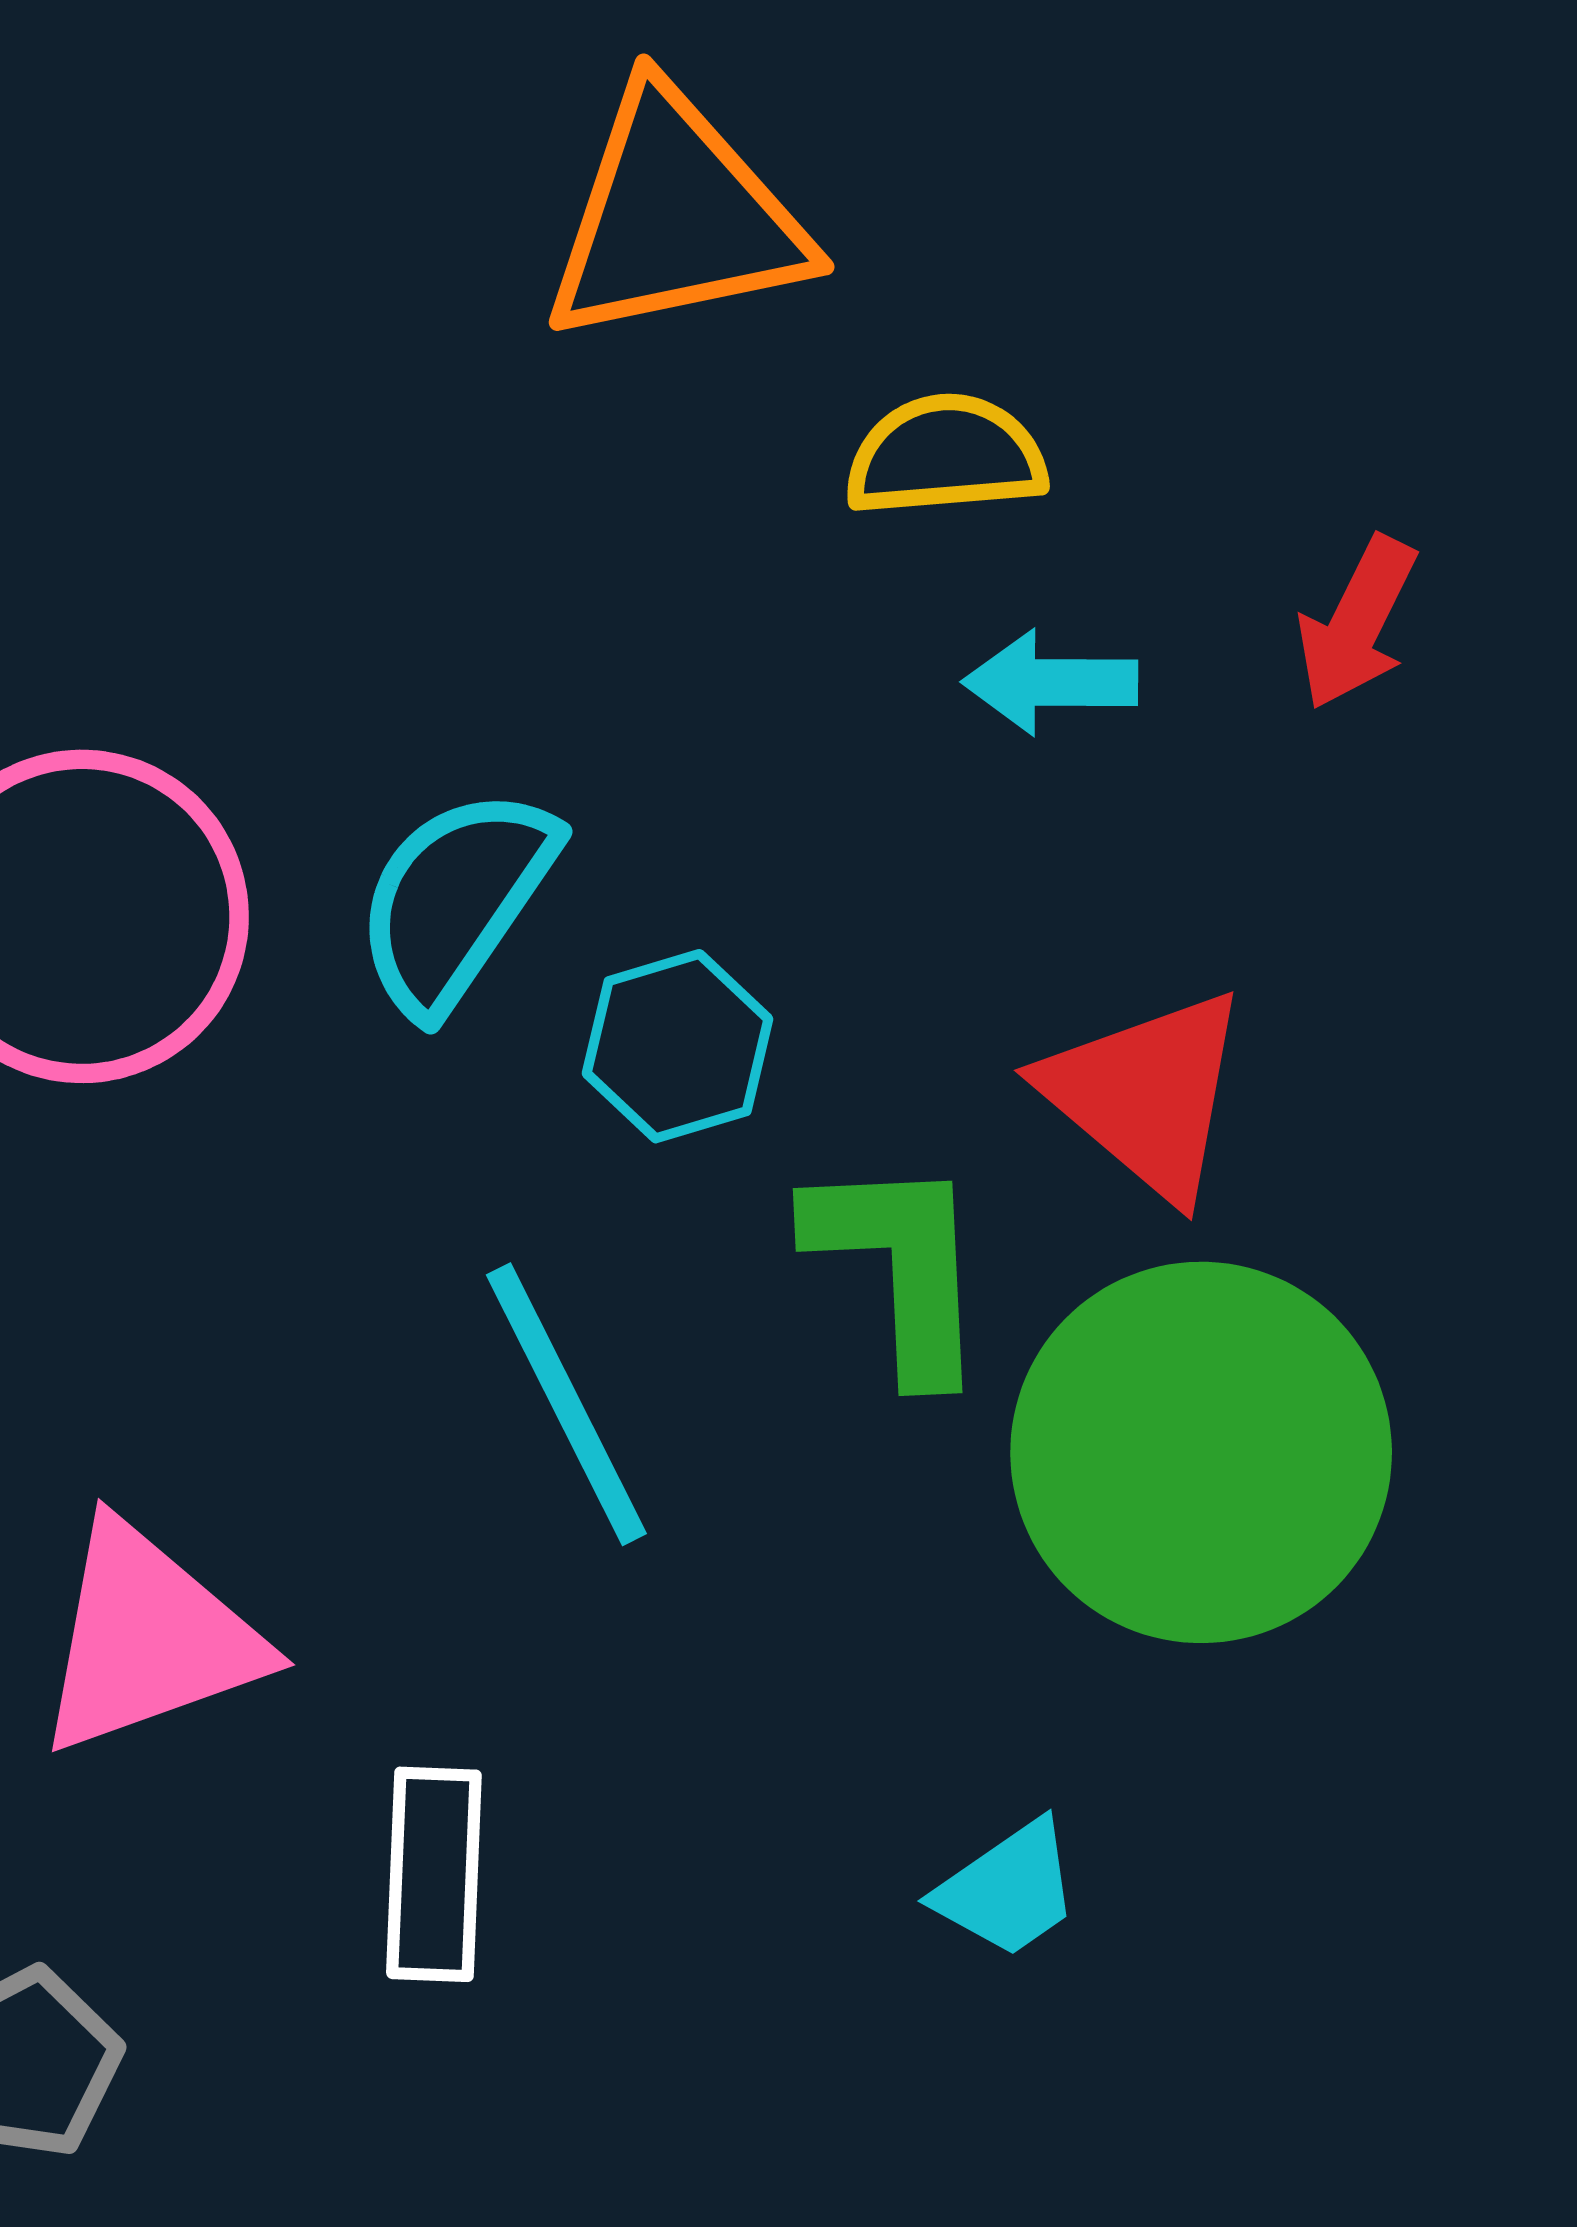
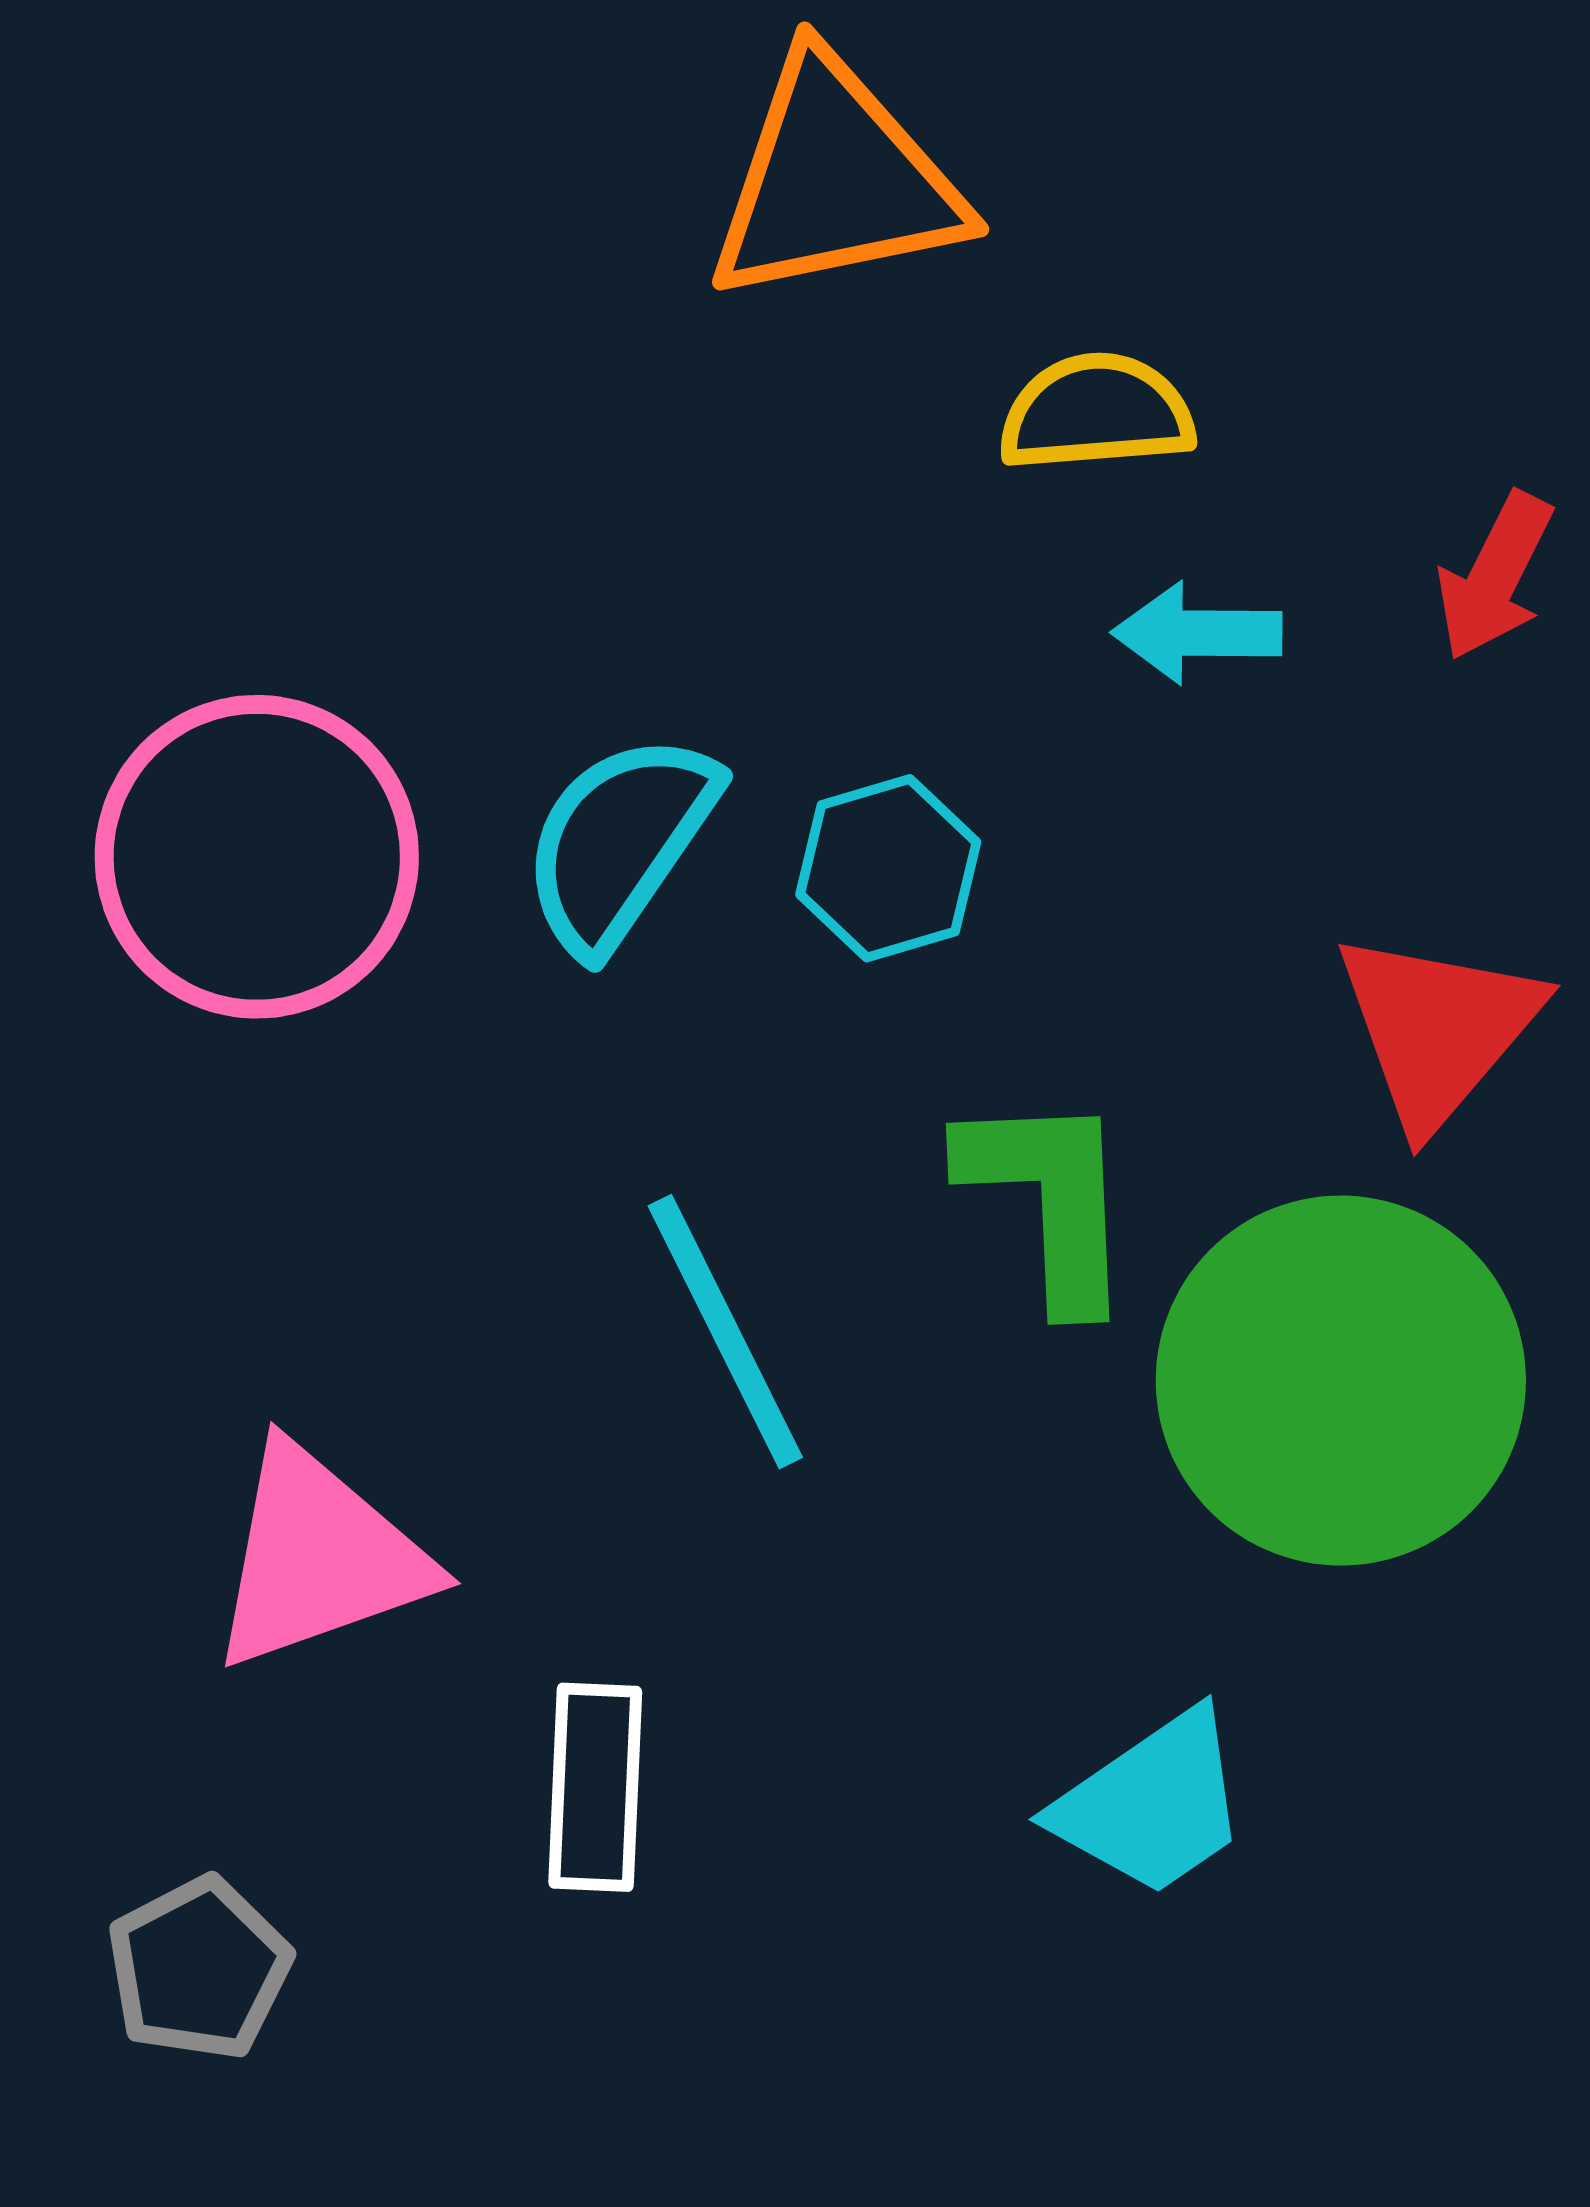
cyan hexagon: (678, 1046) -> (888, 868), moved
red triangle: (1146, 1094) -> (1438, 1029), moved, turned 30
cyan trapezoid: (1008, 1889) -> (1152, 1804), size x1.4

